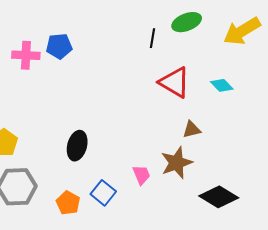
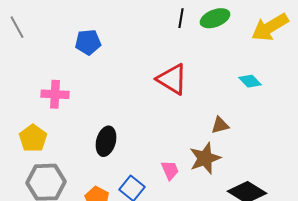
black line: (152, 38) -> (181, 18), moved
pink cross: (26, 55) -> (55, 94), moved
red triangle: (175, 82) -> (172, 79), moved

